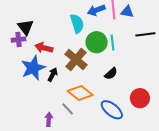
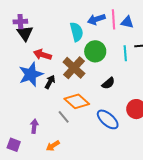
purple cross: (18, 40) -> (20, 22), moved
cyan line: (113, 43) -> (125, 53), moved
purple arrow: (49, 119) -> (34, 126), moved

